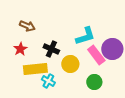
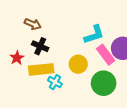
red star: (20, 49) -> (17, 58), moved
black cross: (51, 49) -> (40, 46), moved
green circle: (94, 82) -> (104, 83), size x1.5

